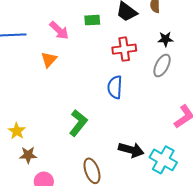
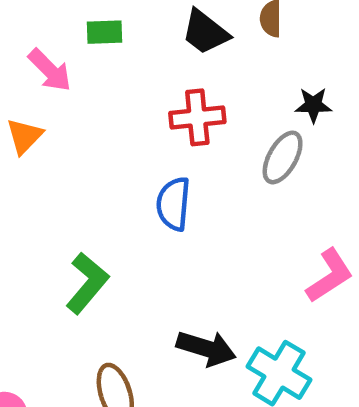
green rectangle: (92, 20) -> (104, 32), moved
black star: (165, 39) -> (313, 105), moved

